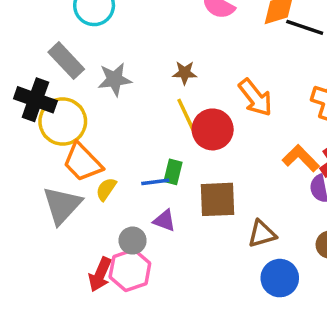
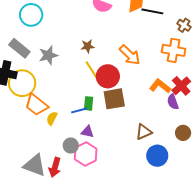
brown square: (218, 199) -> (114, 99), moved
gray triangle: (62, 205) -> (35, 165), moved, turned -45
pink hexagon: (130, 270) -> (86, 154), moved

